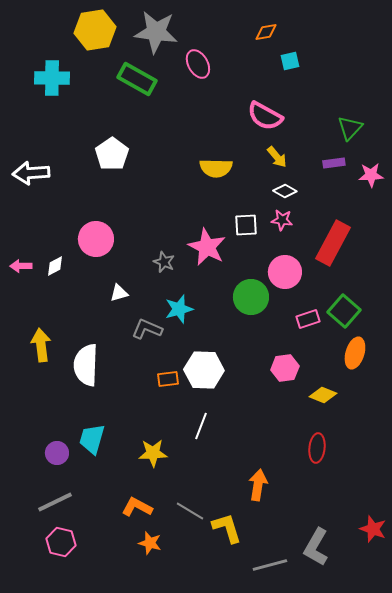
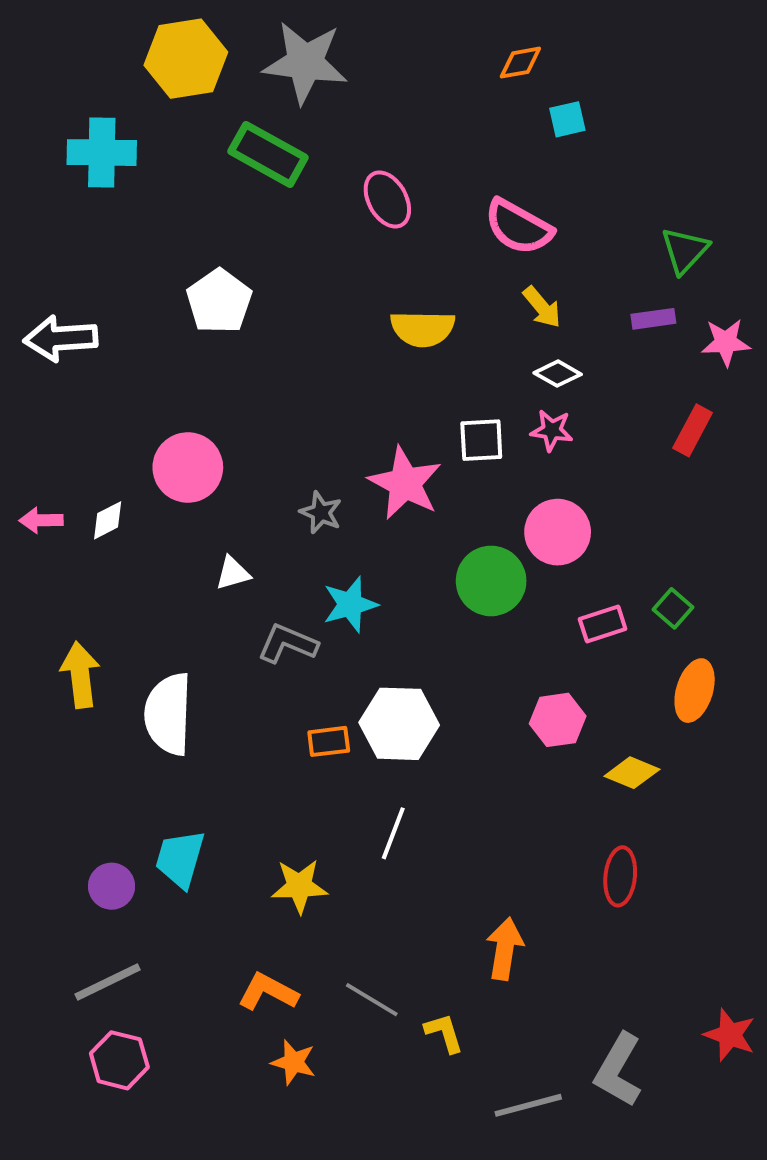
pink ellipse: (198, 64) -> (387, 199), moved
red rectangle: (333, 243) -> (693, 430), moved, size x0.6
green square: (344, 311) -> (673, 608), size x0.6
yellow L-shape: (227, 528) -> (444, 1033), size x0.7

